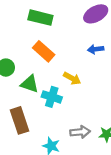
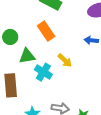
green triangle: (30, 84) -> (27, 56), turned -42

